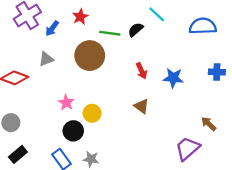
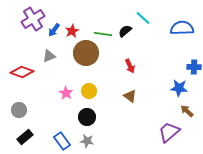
red star: (80, 17) -> (72, 31), moved
blue star: (173, 78) -> (179, 88), moved
yellow circle: (92, 113) -> (89, 91), moved
black circle: (73, 131) -> (87, 117), moved

